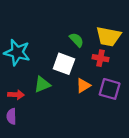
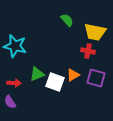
green semicircle: (76, 40) -> (67, 20), moved
white square: (64, 64) -> (55, 82), moved
purple semicircle: (11, 116) -> (10, 102), turned -32

